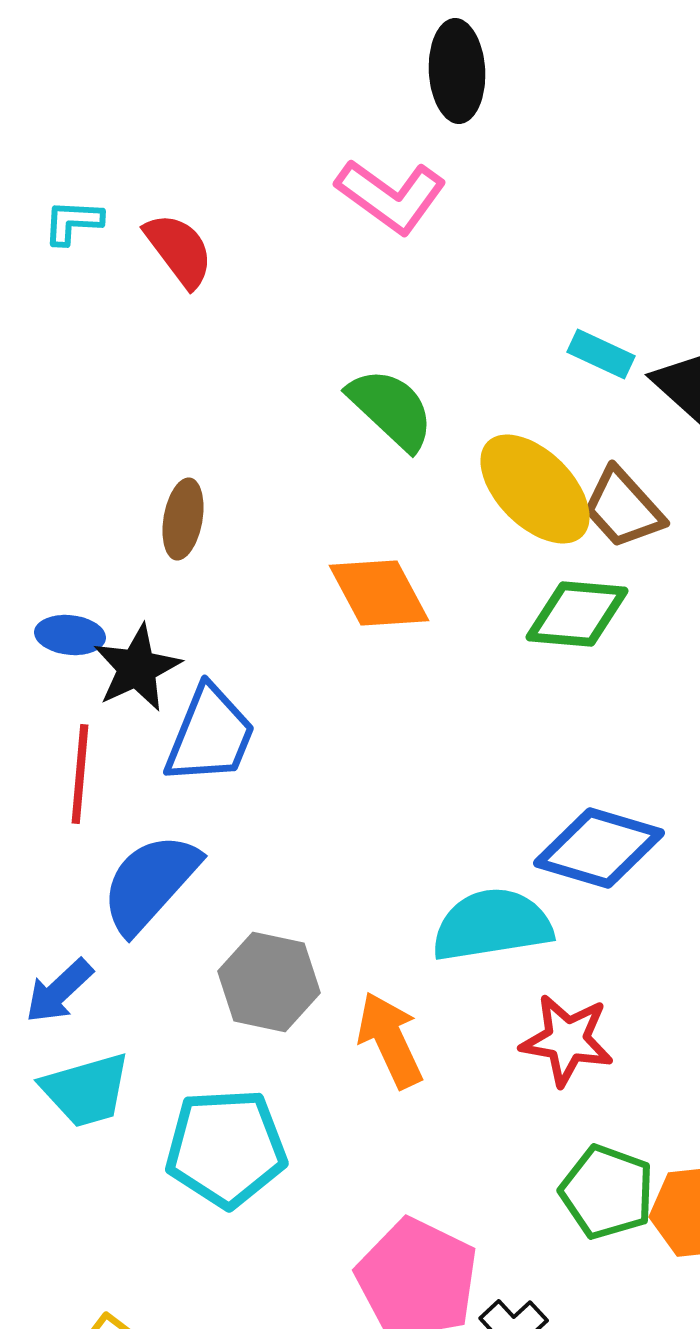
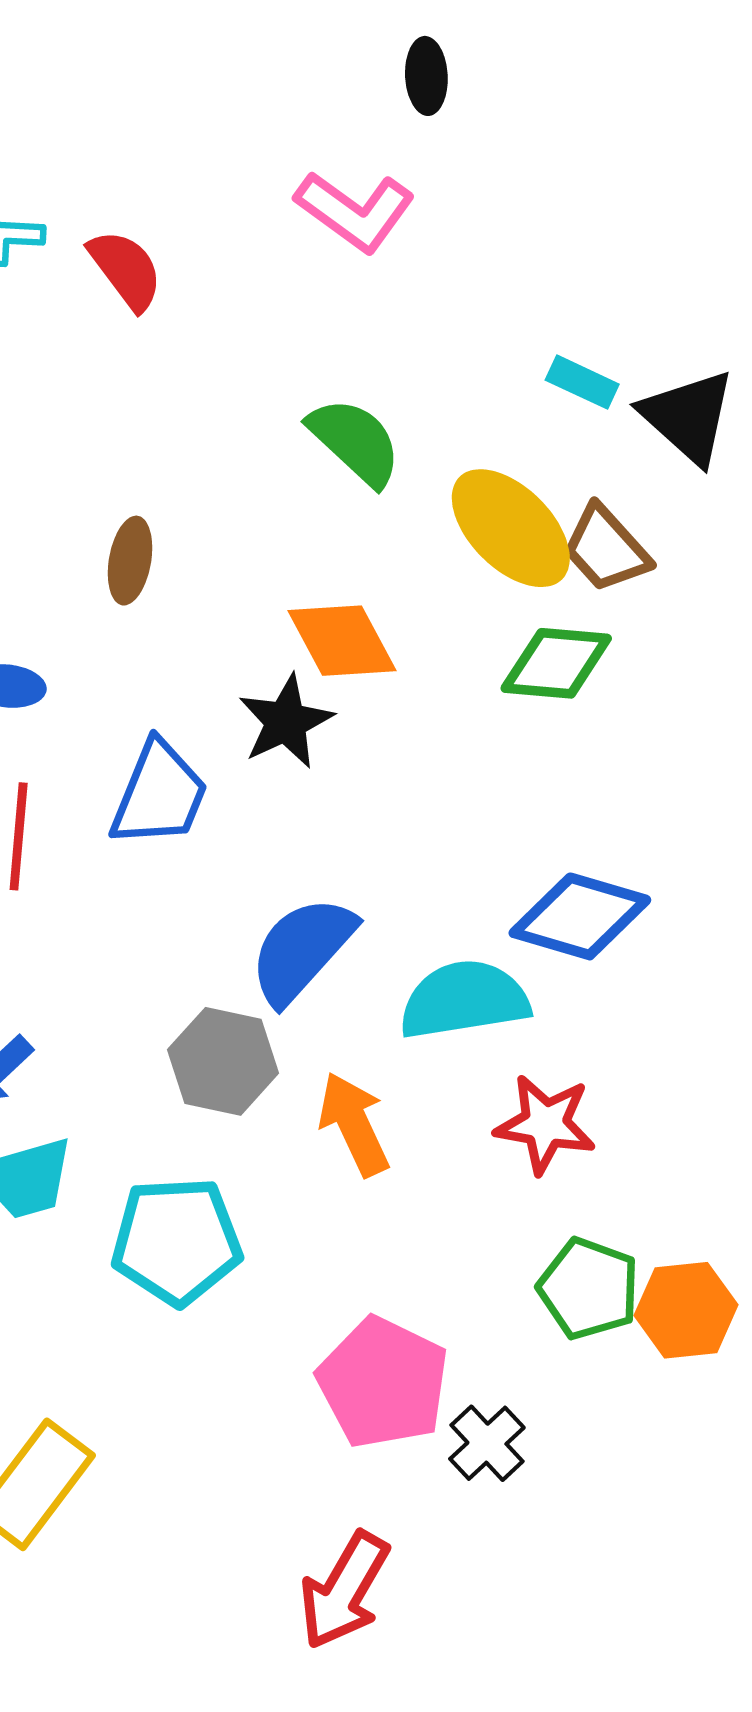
black ellipse: (457, 71) -> (426, 76), size x0.7
black star: (137, 668) -> (286, 722), moved
blue semicircle: (150, 883) -> (302, 950), moved

